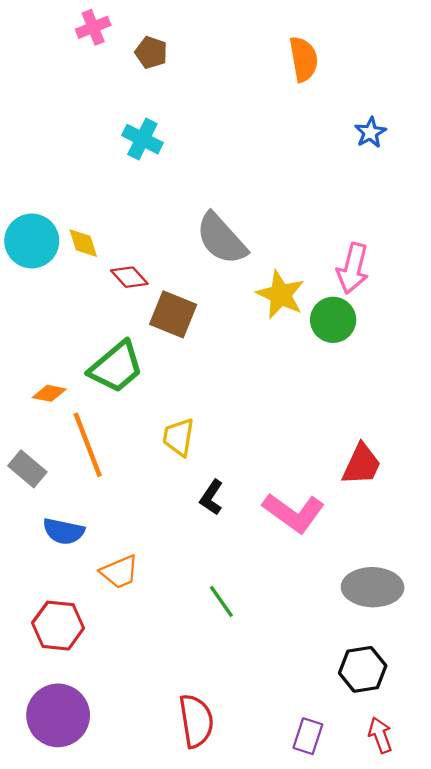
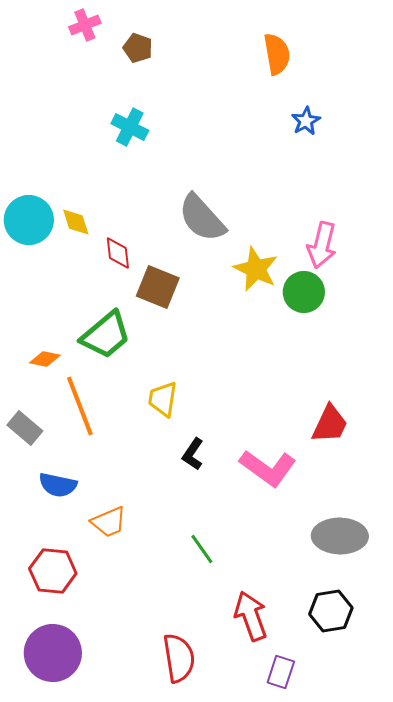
blue star: (370, 132) -> (306, 121), moved
red diamond: (129, 277) -> (118, 253), turned 36
red arrow: (380, 735) -> (251, 616), moved, size x1.5

